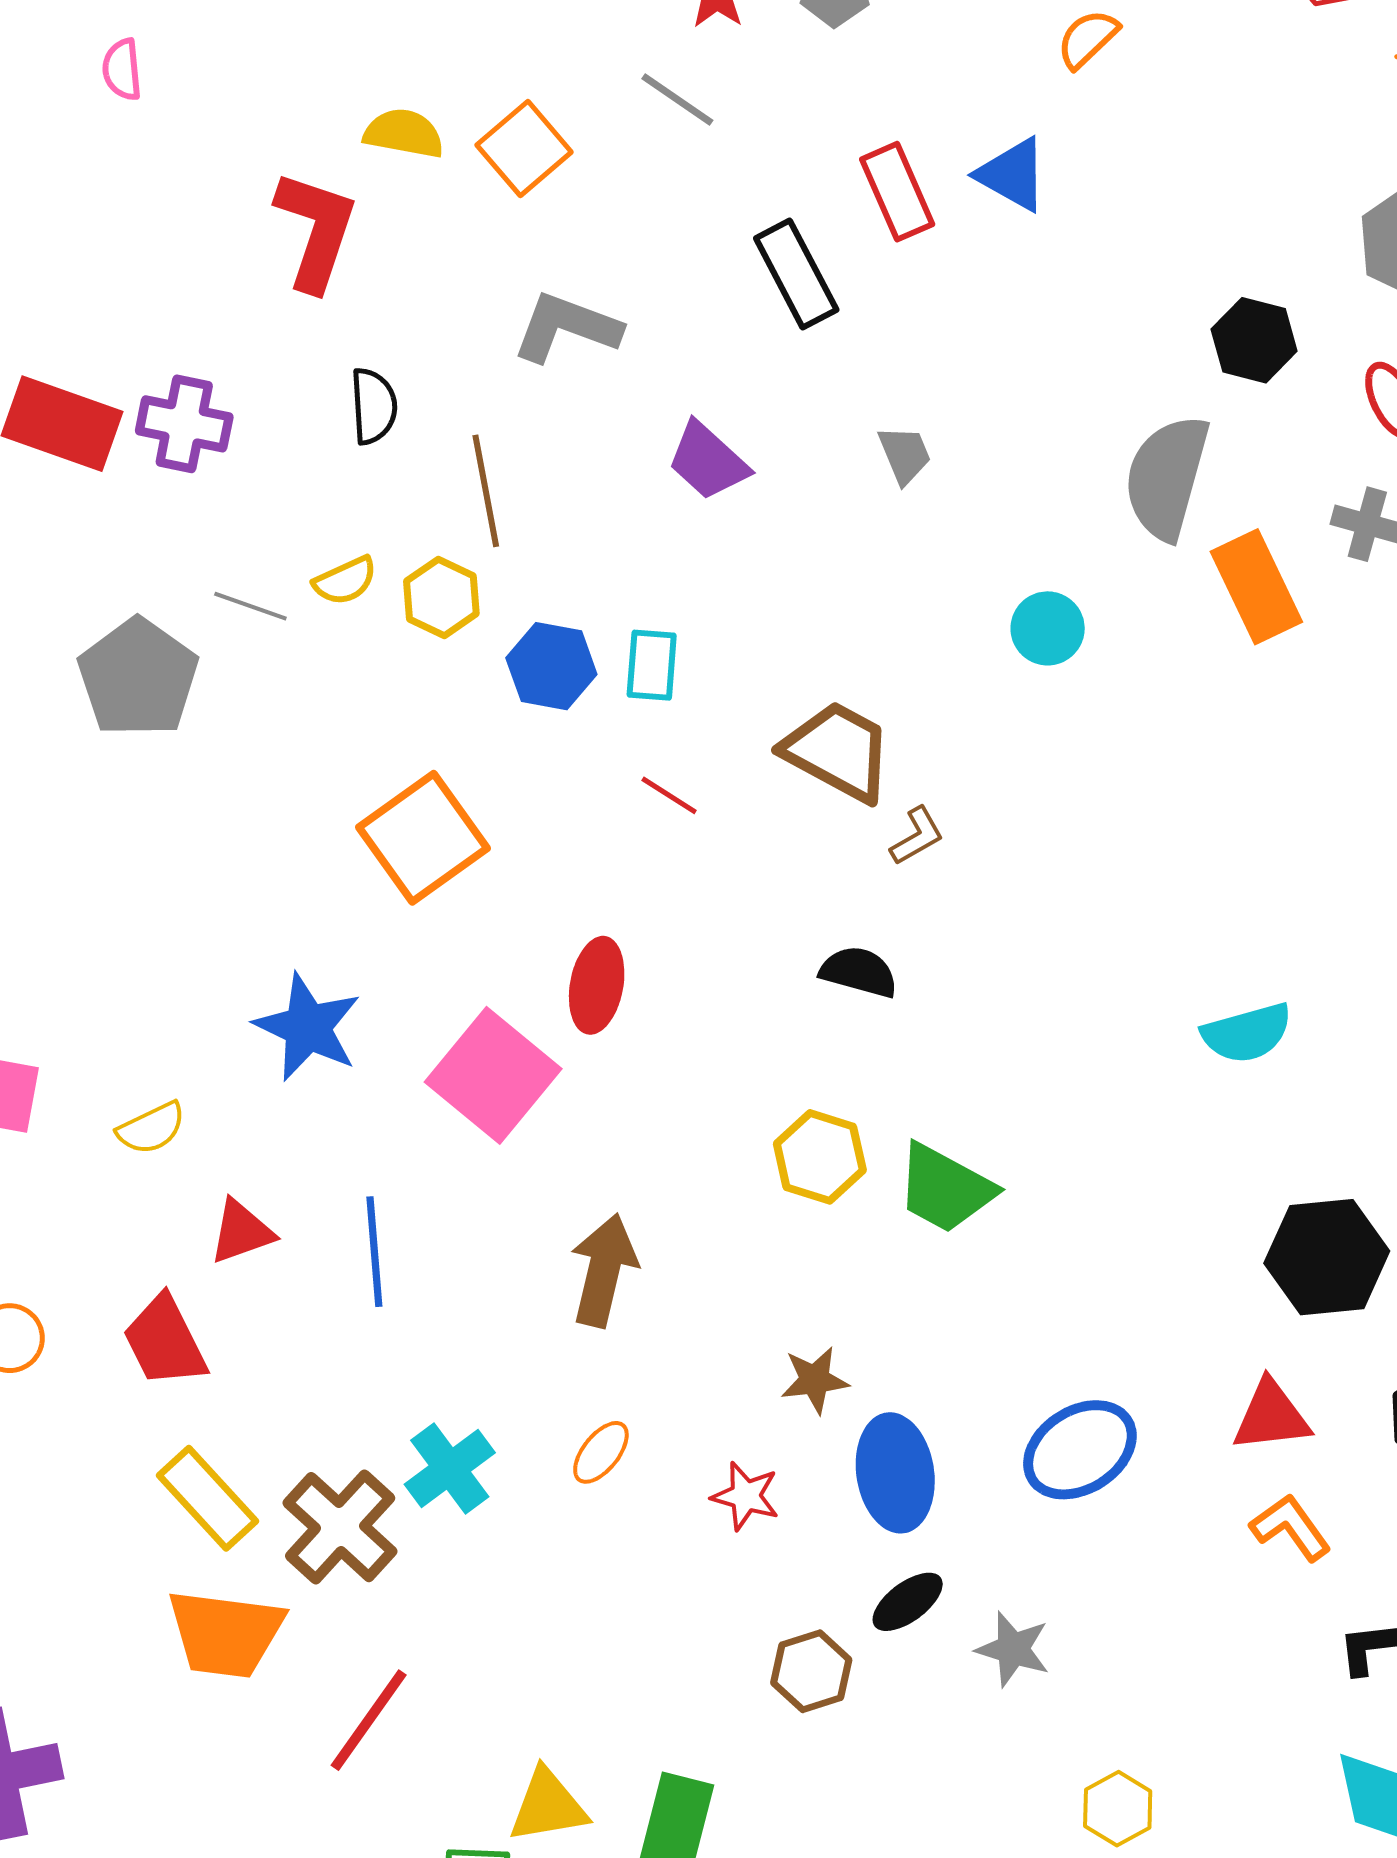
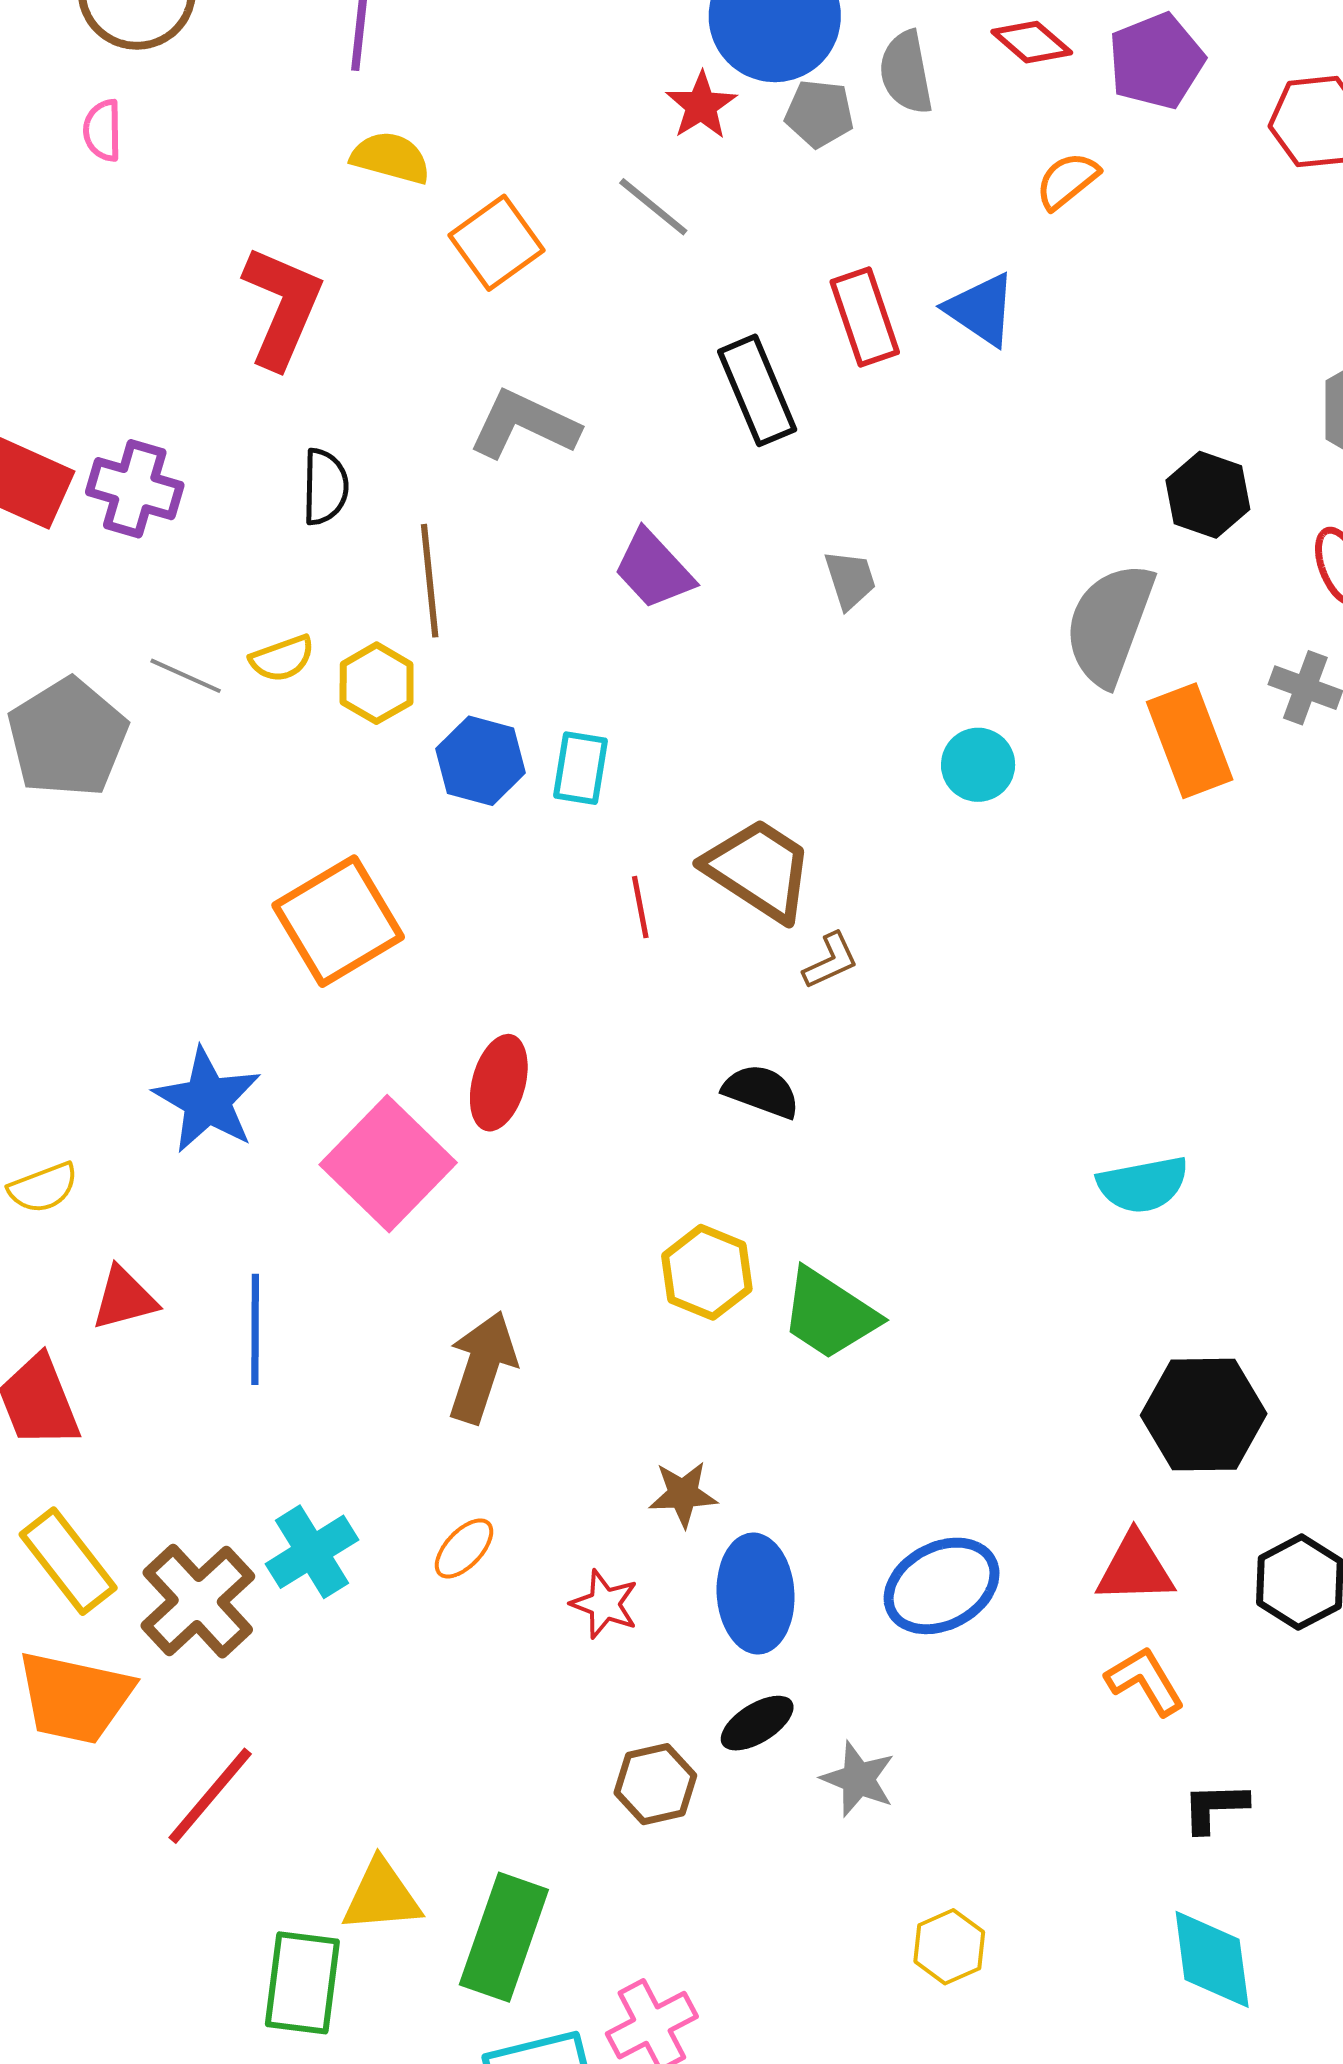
yellow semicircle: (404, 133) -> (391, 158), moved
red line: (669, 795) -> (640, 907), moved, turned 42

